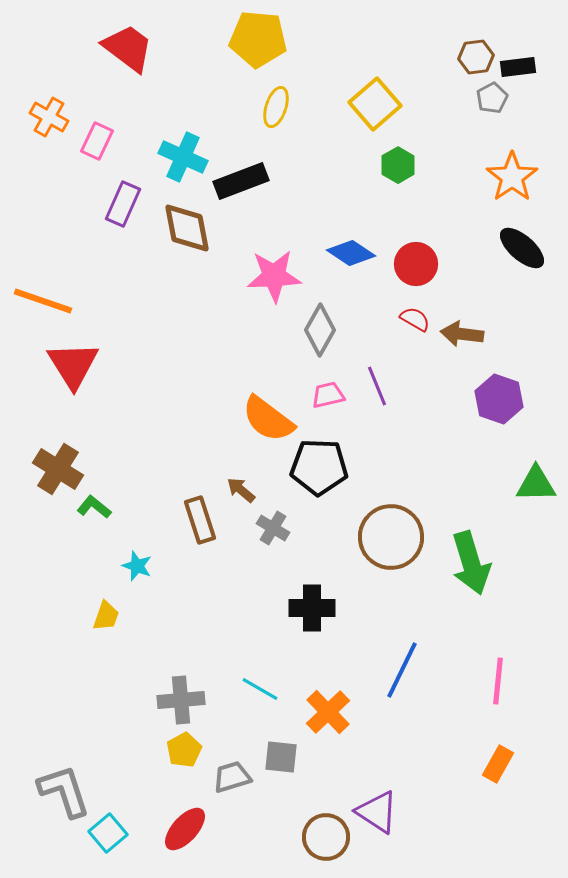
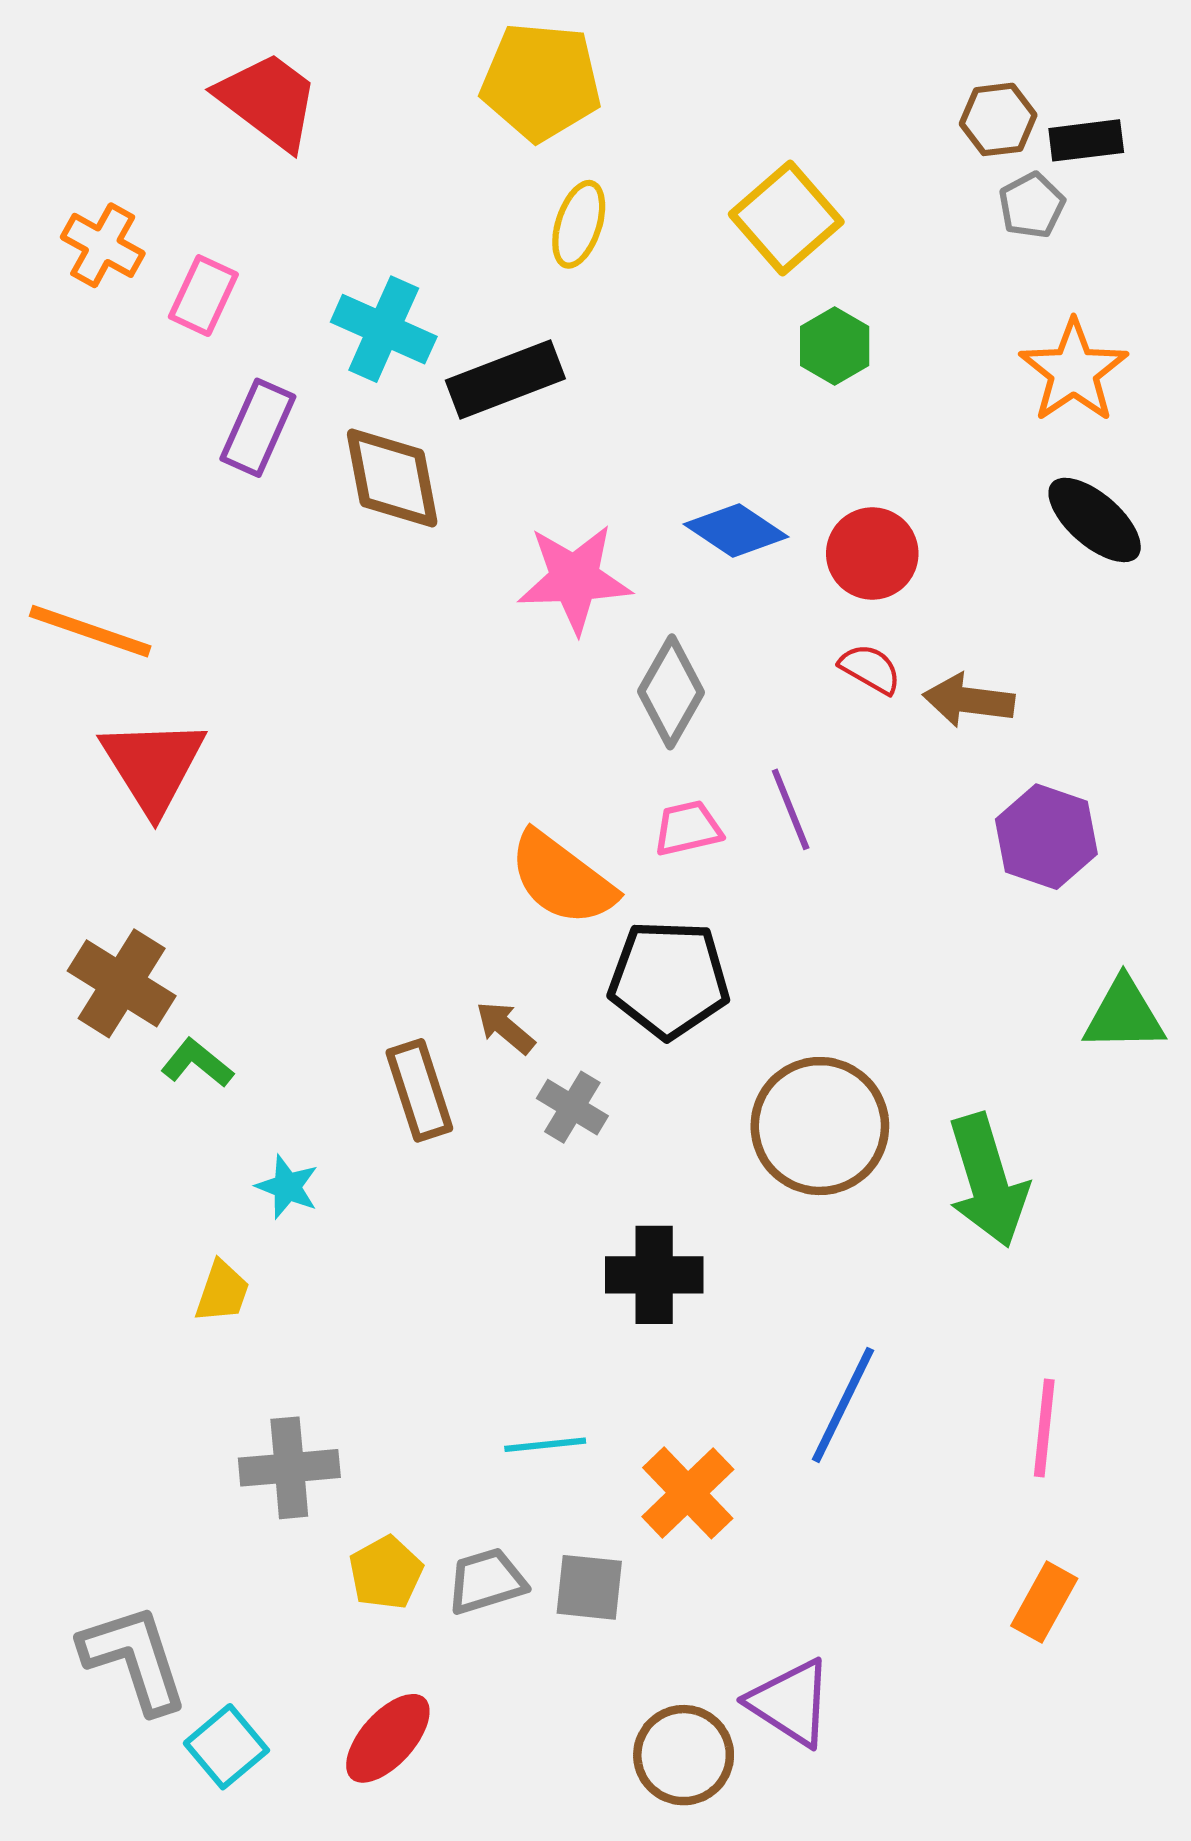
cyan line: (260, 689) -> (545, 1445), turned -36
gray cross: (181, 700) -> (289, 1468), moved
gray trapezoid: (232, 777) -> (486, 1581), moved

